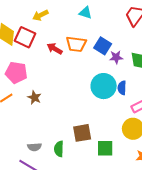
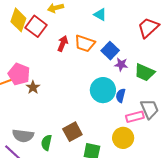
red arrow: (55, 49) -> (63, 44), turned 70
pink pentagon: (16, 73) -> (19, 74), moved
brown square: (82, 133) -> (72, 132), turned -30
gray semicircle: (34, 147) -> (23, 136), size x1.5

